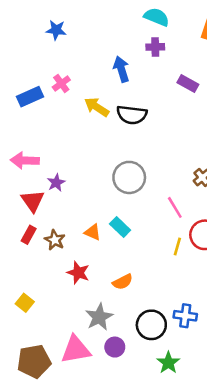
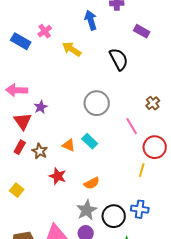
blue rectangle: (30, 97) -> (21, 41), turned 54
black semicircle: (132, 115) -> (119, 59), moved, turned -125
yellow line: (177, 247) -> (142, 170), moved
yellow square: (25, 303) -> (17, 190), moved
gray star: (99, 317) -> (87, 210), moved

